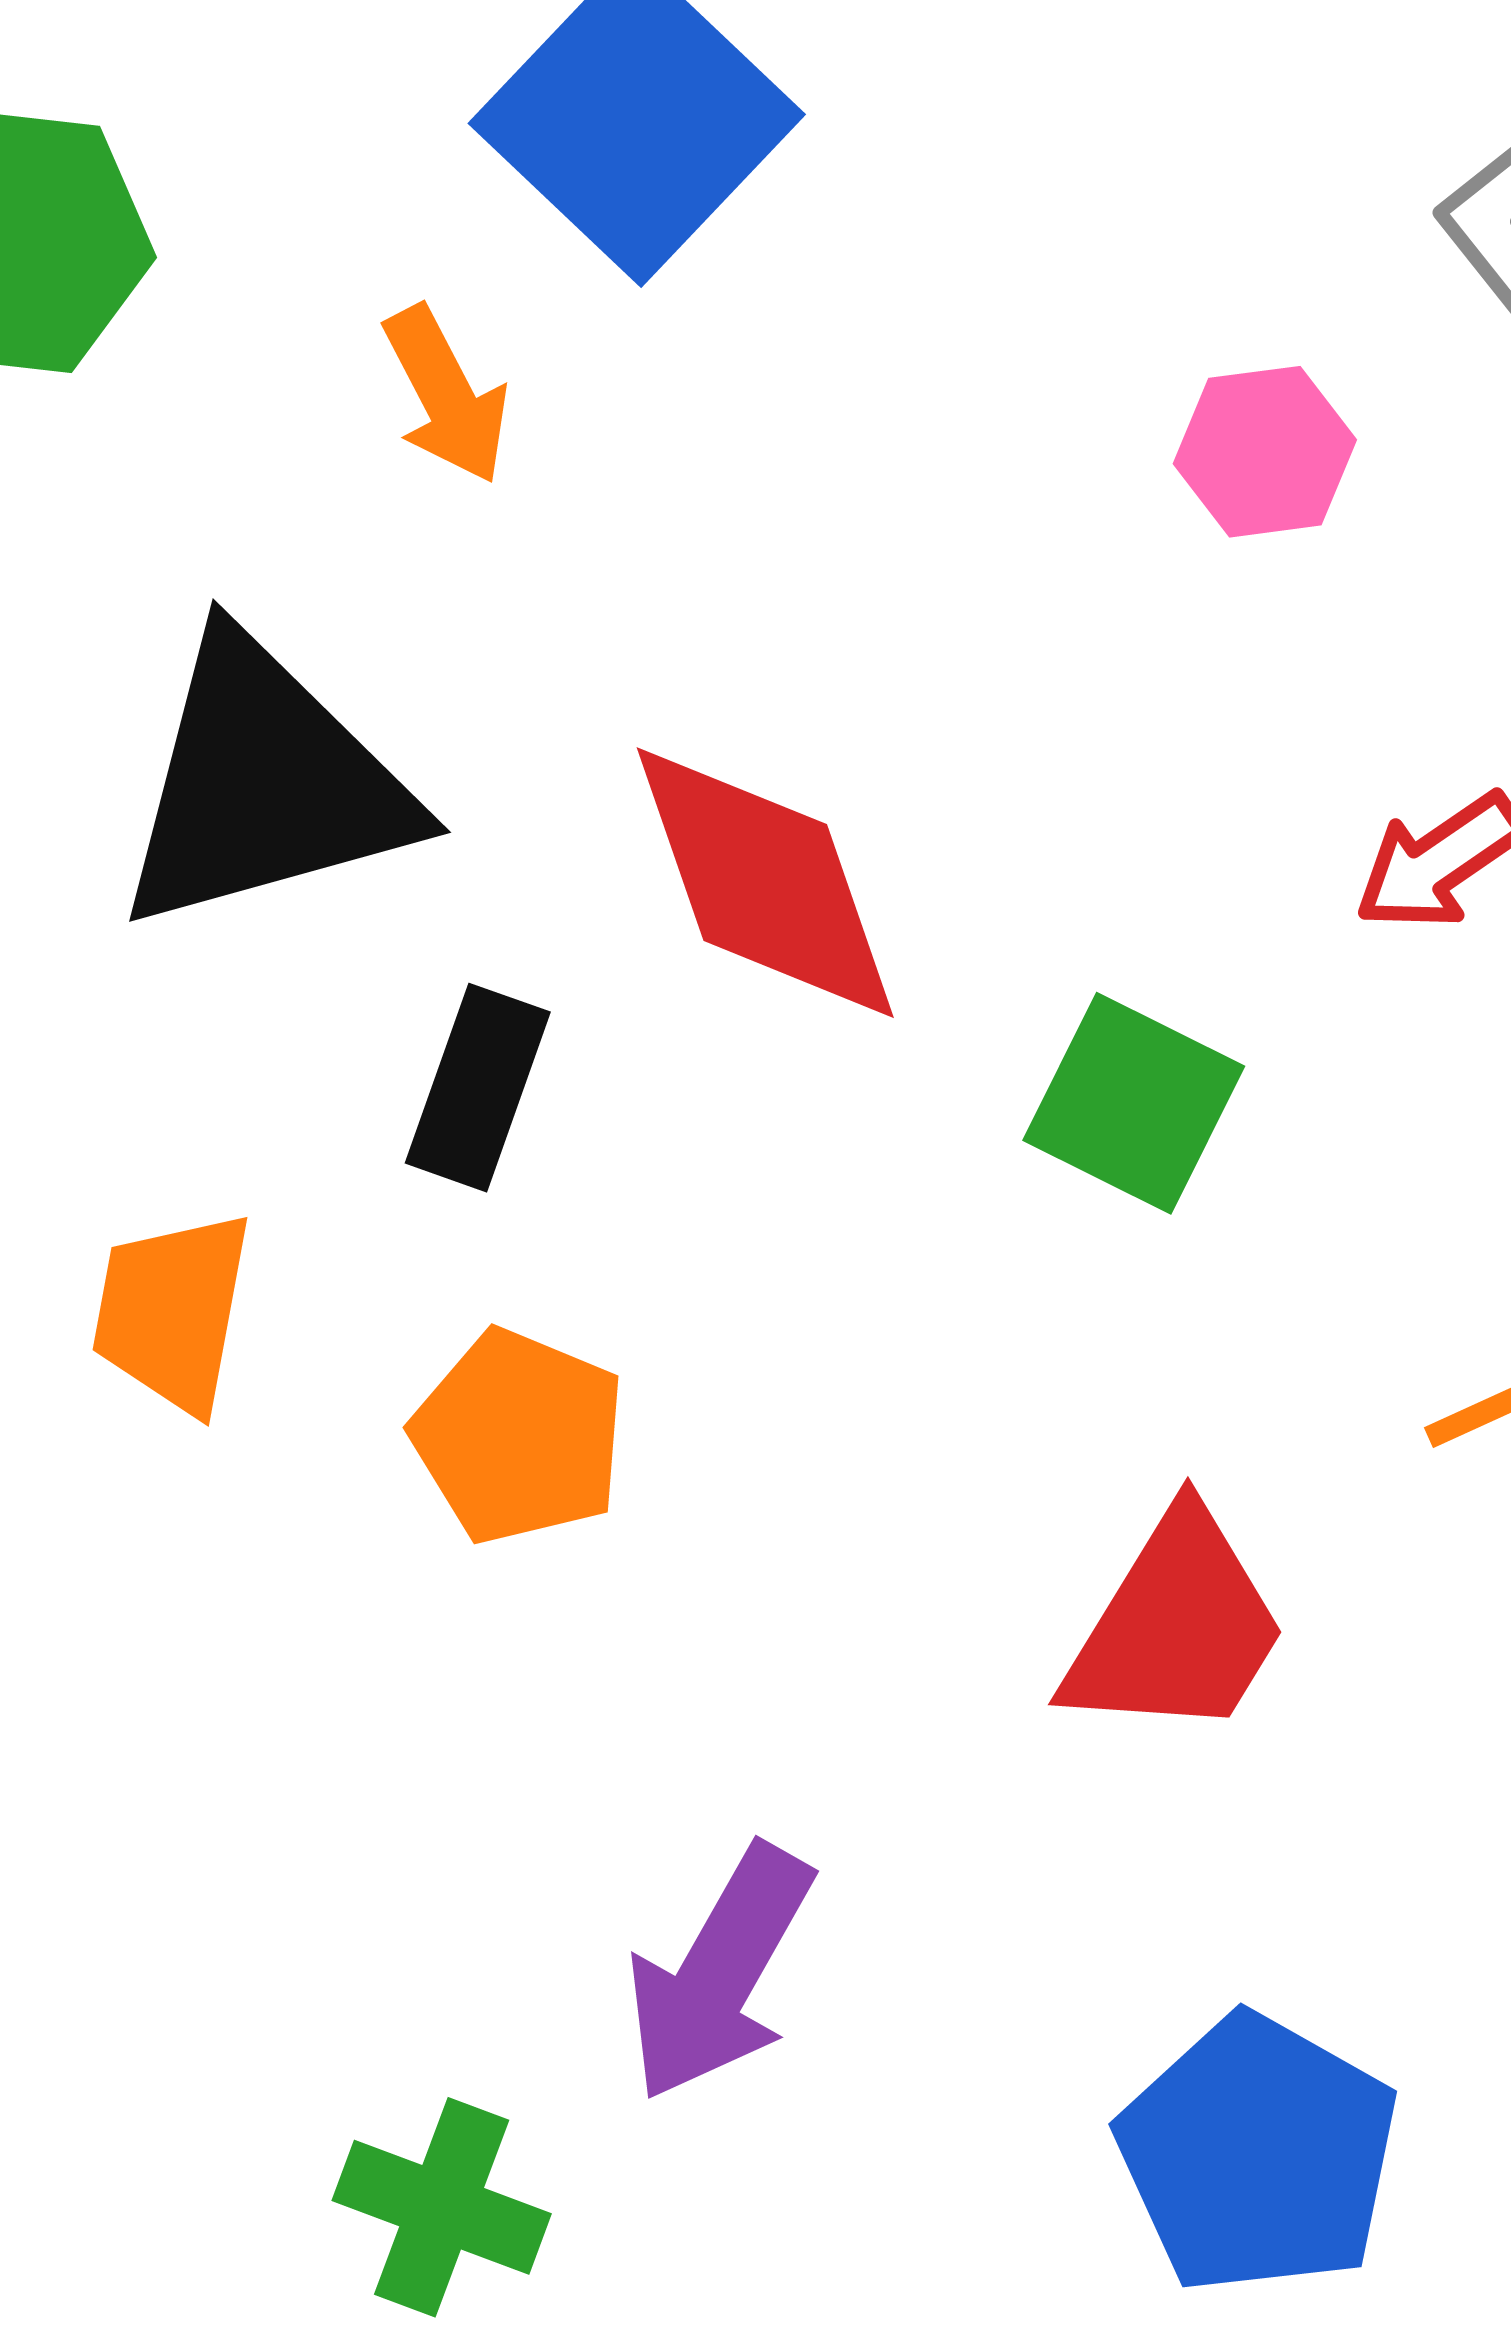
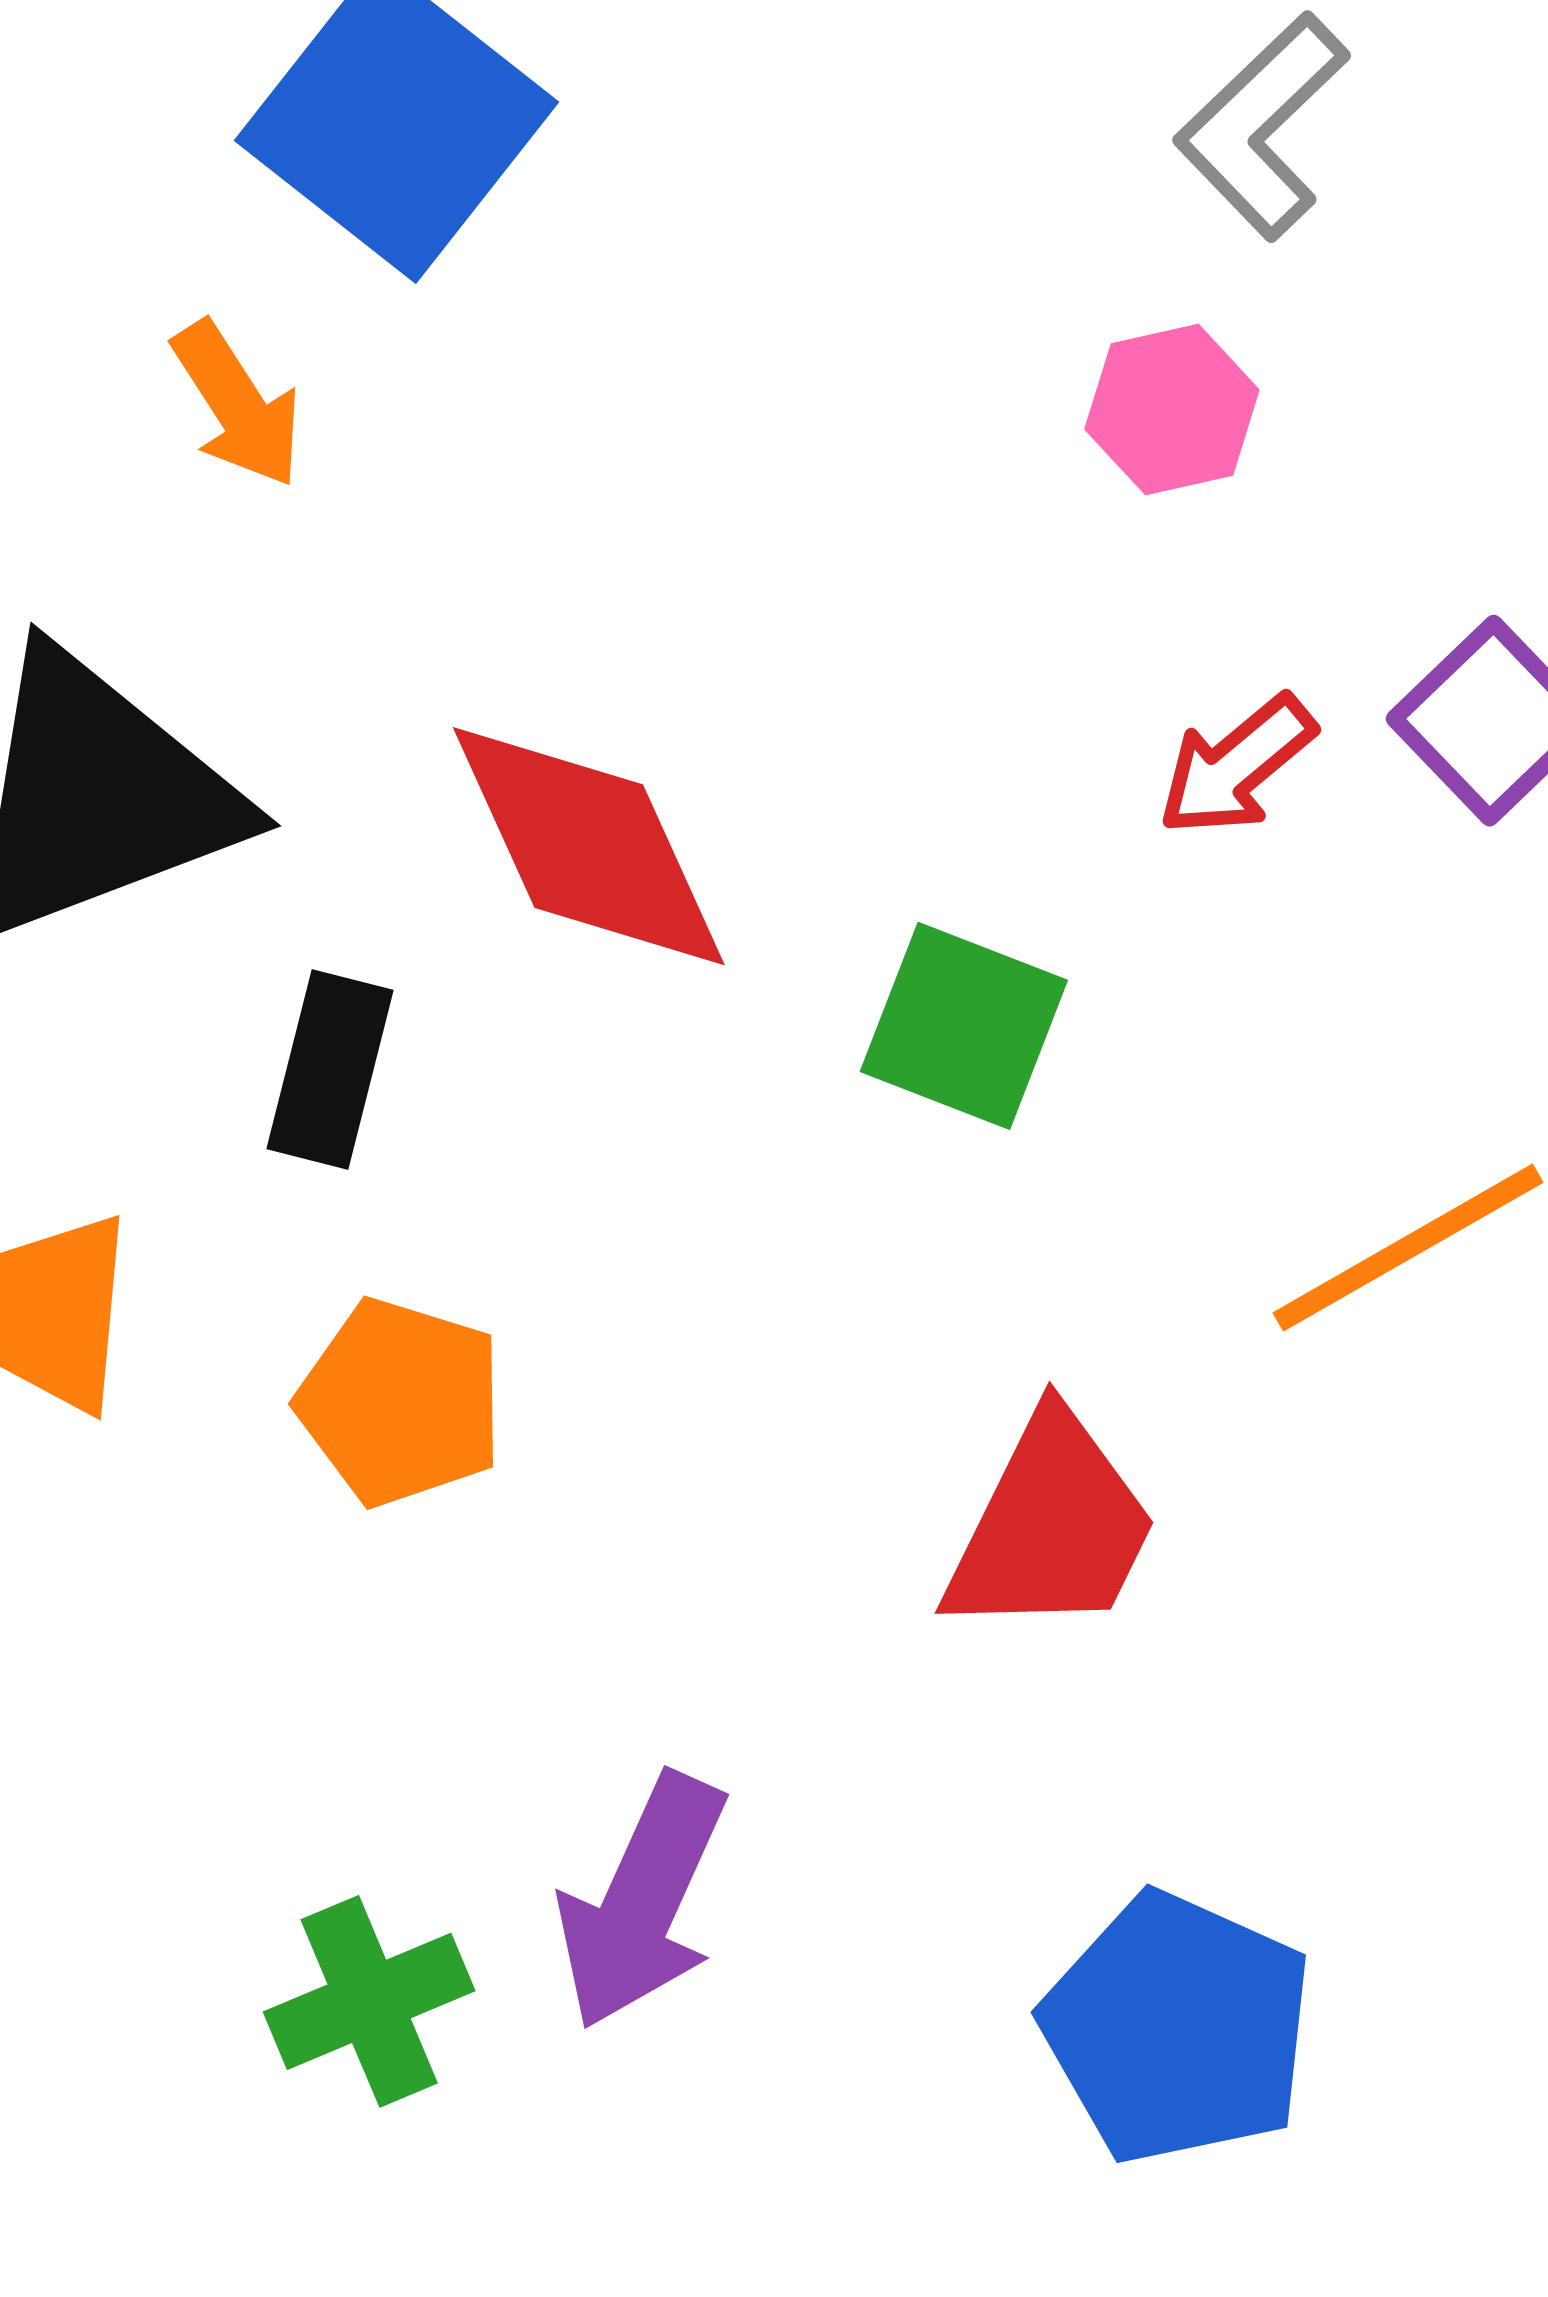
pink hexagon: (1265, 452) -> (1172, 410), moved
green cross: (442, 2207) -> (369, 2001), moved, turned -38

